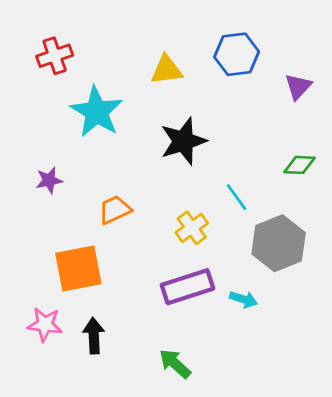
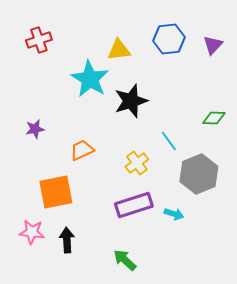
purple triangle: (298, 87) -> (213, 45), moved
cyan star: (97, 112) -> (90, 79), moved

